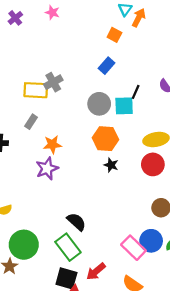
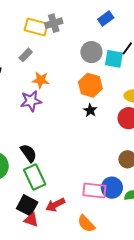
black semicircle: (76, 222) -> (29, 153), moved
pink rectangle: (133, 248) -> (94, 190), turned -50

